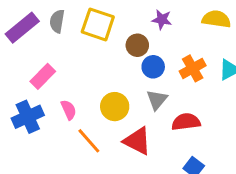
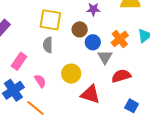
gray semicircle: (57, 21) -> (48, 45), moved
gray triangle: (157, 100) -> (105, 57), moved
orange line: (89, 141) -> (36, 108), moved

